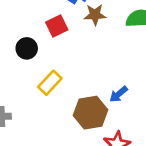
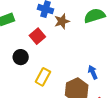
blue arrow: (119, 94) -> (93, 72), turned 120

